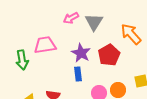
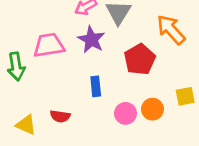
purple star: (81, 53) -> (91, 40), moved

